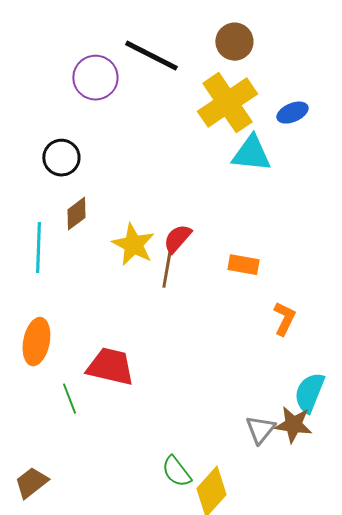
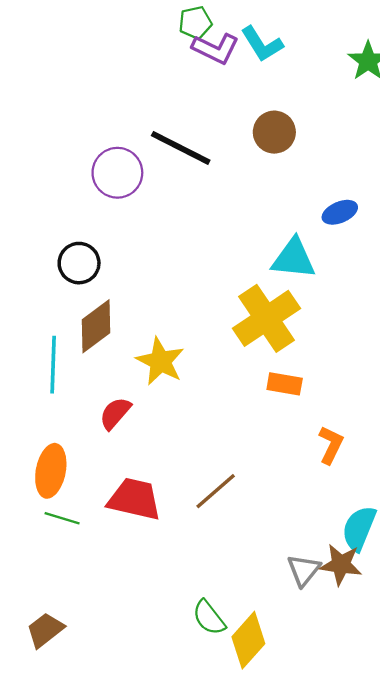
yellow cross: (227, 103) -> (266, 318), moved
brown diamond: (76, 214) -> (96, 326), size x1.4
red semicircle: (177, 239) -> (115, 413), moved
brown line: (167, 267) -> (216, 491), moved, turned 39
green line: (69, 399) -> (62, 518), moved, turned -52

